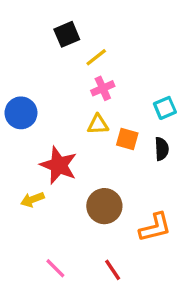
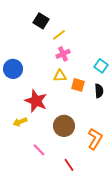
black square: (67, 34) -> (41, 21), turned -35
cyan square: (165, 108) -> (101, 66), turned -32
orange L-shape: (155, 227) -> (95, 139), turned -45
pink line: (55, 268) -> (39, 150), moved

